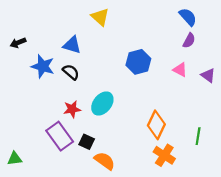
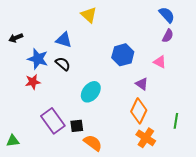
purple triangle: (208, 75) -> (142, 84), moved
red star: (72, 109) -> (33, 82), moved
black square: (87, 142) -> (77, 126), turned -32

